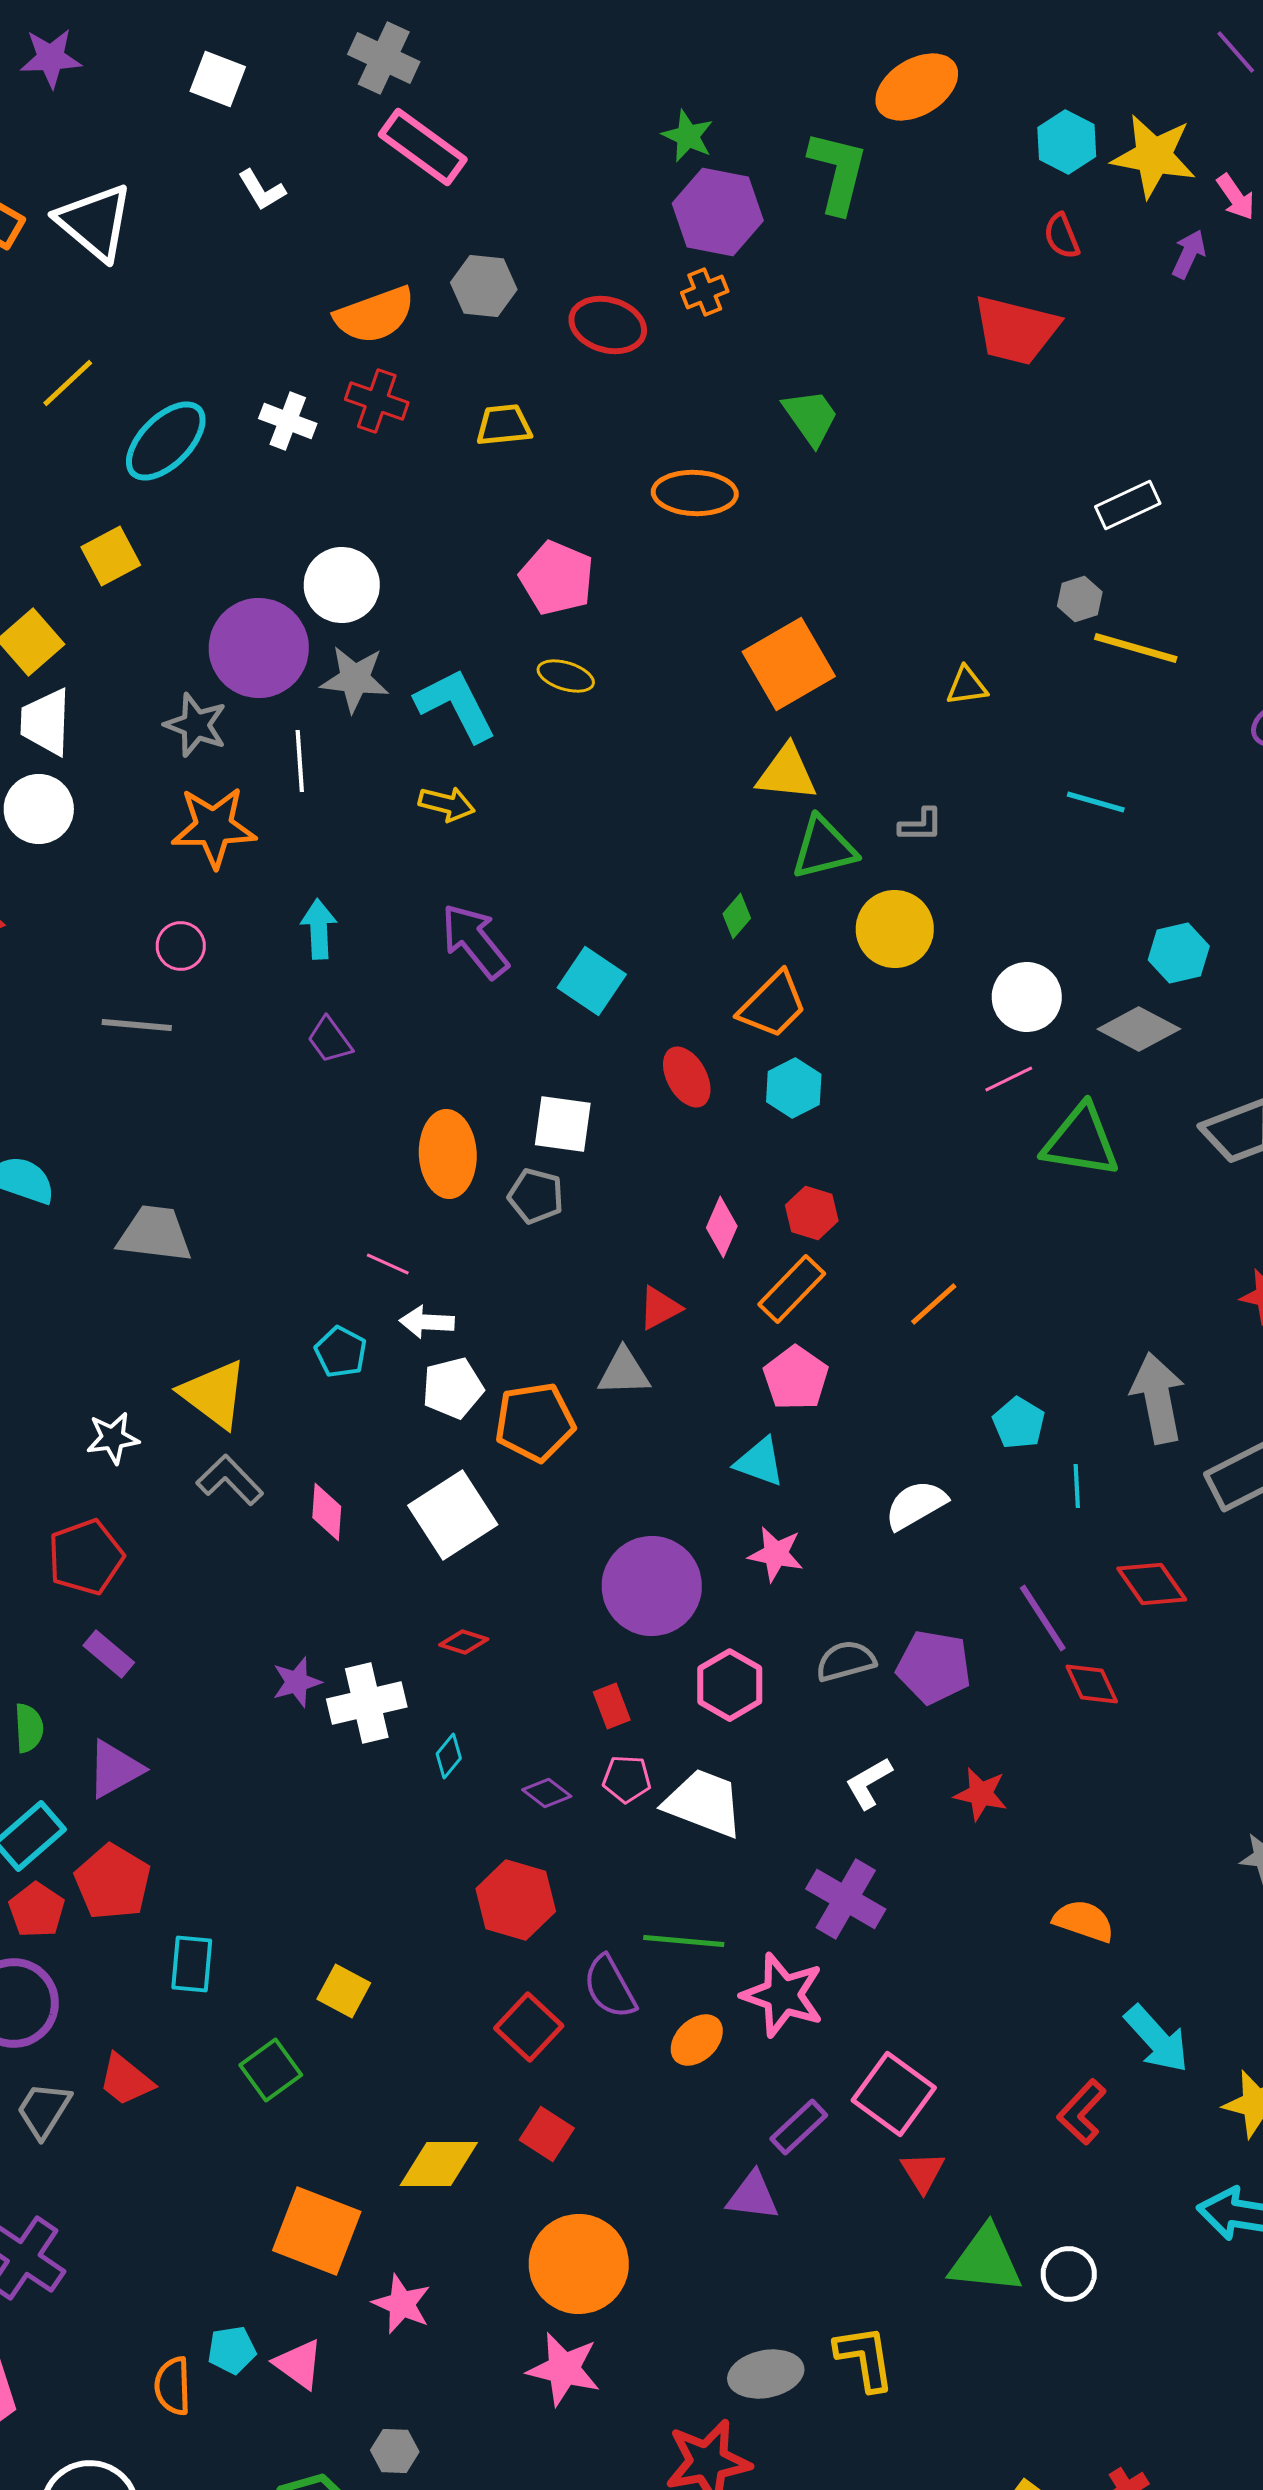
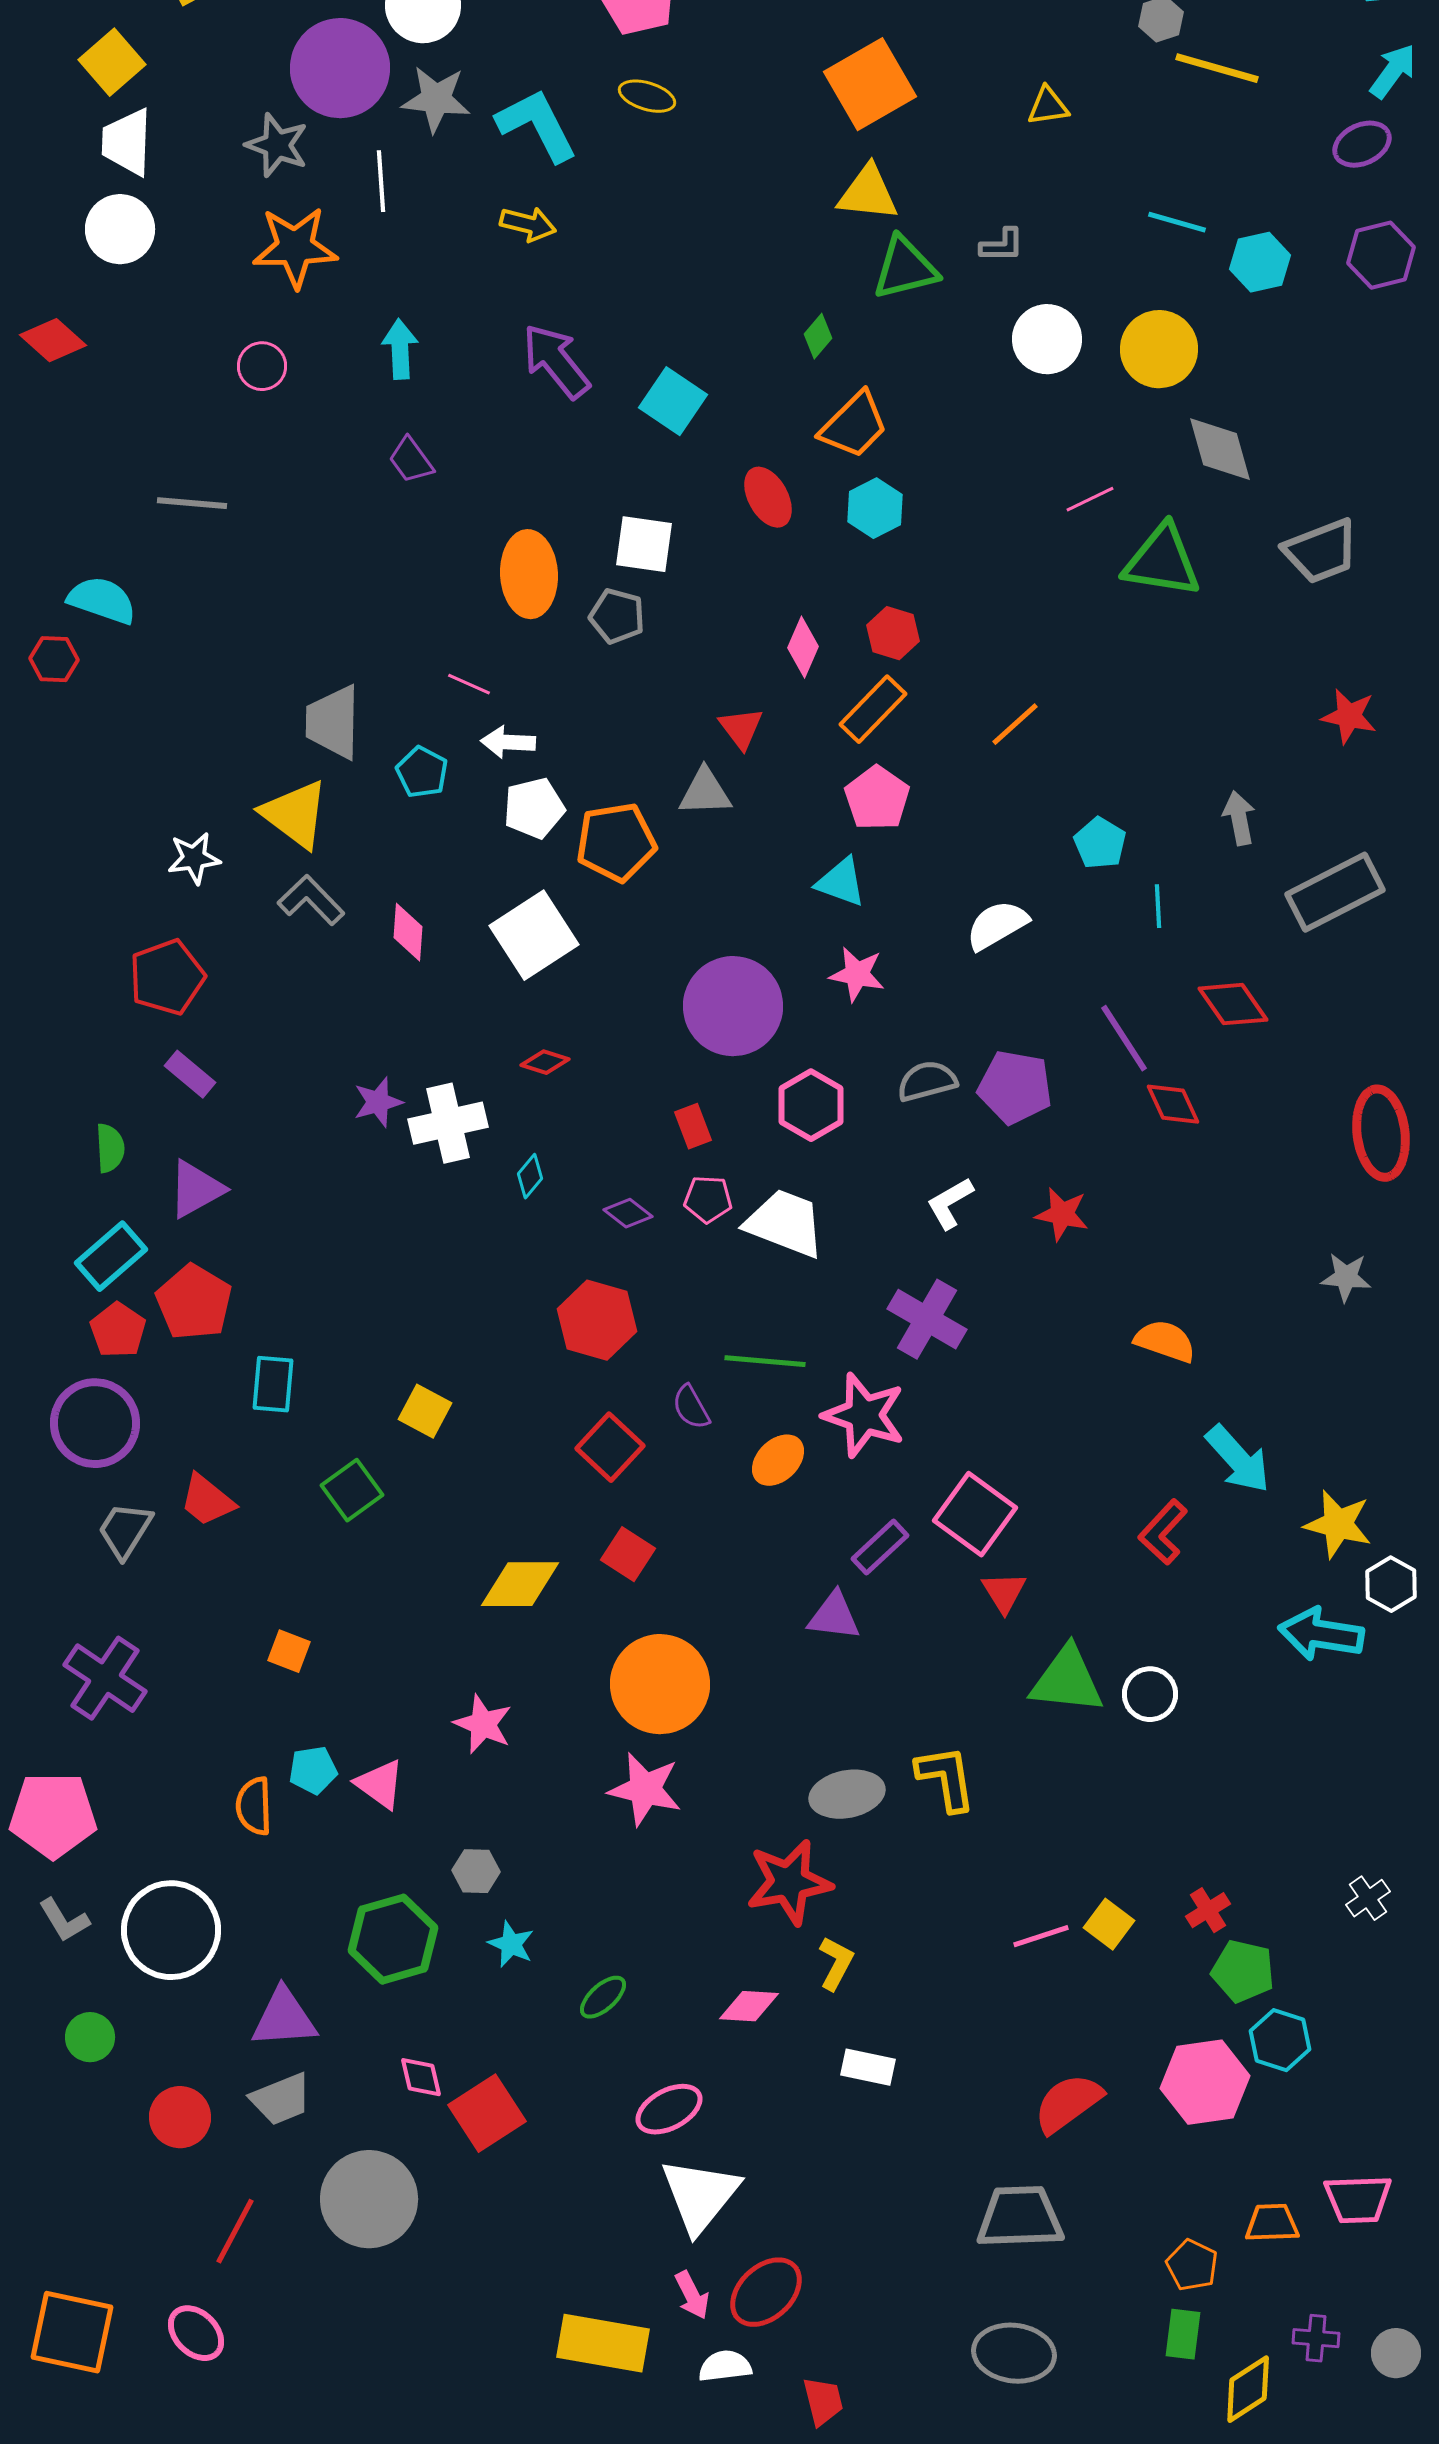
yellow circle: (895, 929) -> (1159, 349), moved
cyan hexagon: (1179, 953) -> (1260, 262), moved
white circle: (1027, 997) -> (1047, 339), moved
gray line: (137, 1025) -> (192, 503), moved
gray diamond: (1139, 1029) -> (1220, 449), turned 46
gray trapezoid: (155, 1234) -> (333, 722), moved, turned -96
red triangle: (660, 1308) -> (741, 728), turned -39
gray arrow: (1158, 1398) -> (1239, 818), size x0.6
purple semicircle: (610, 1987) -> (691, 1407), size x0.7
orange square: (317, 2231) -> (289, 1651), moved, size x0.5

